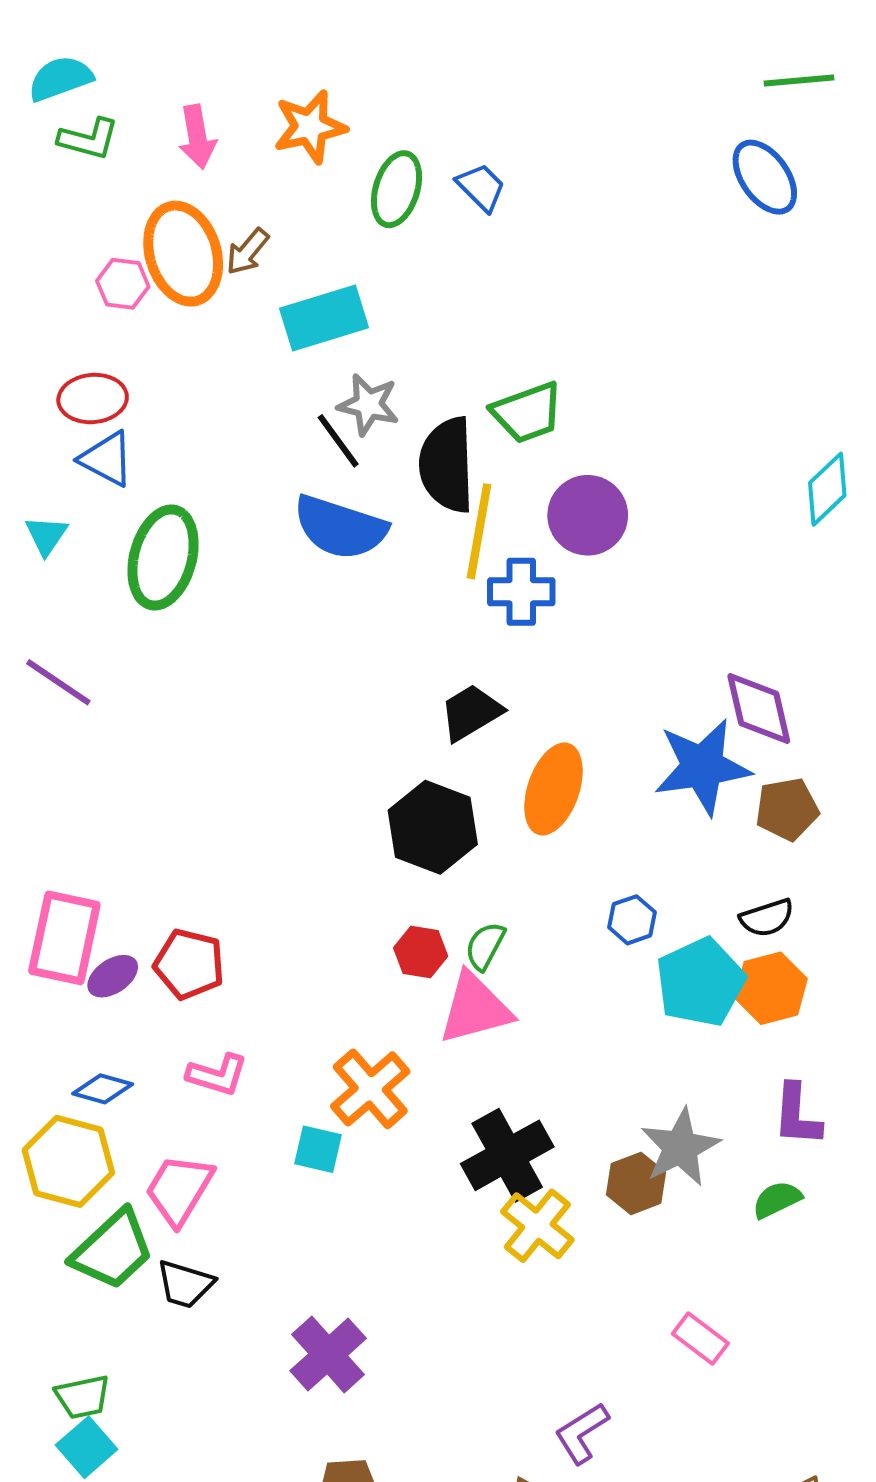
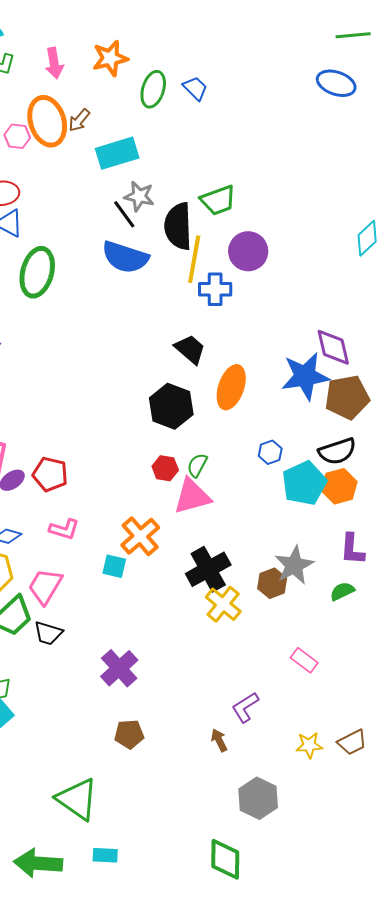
blue ellipse: (765, 177) -> (336, 83), turned -36
black trapezoid: (471, 713) -> (190, 349), turned 72
brown pentagon: (787, 809) -> (347, 397), size x1.4
black semicircle: (767, 918) -> (337, 451), size x1.4

